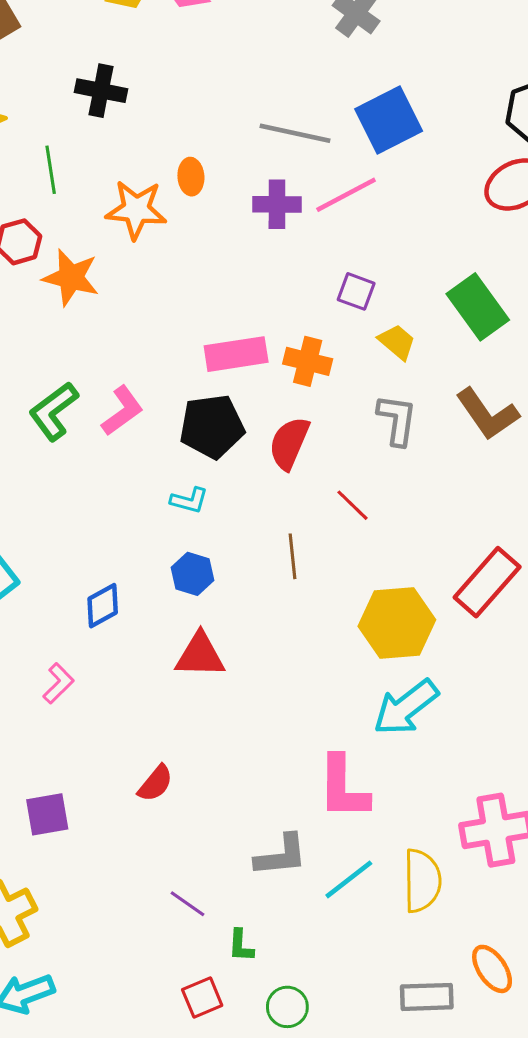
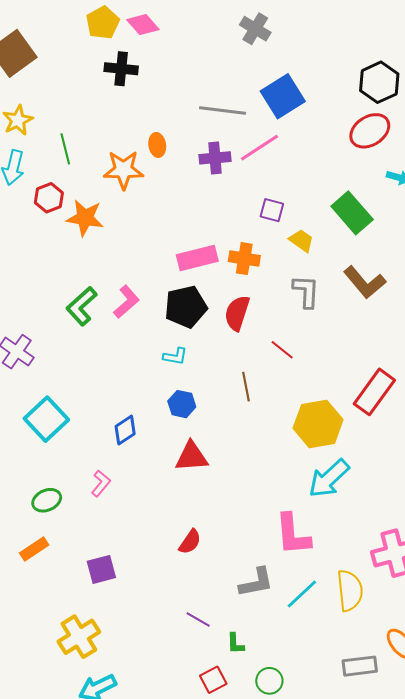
black cross: (101, 91) -> (121, 69), moved
red semicircle: (155, 783) -> (190, 542), moved

